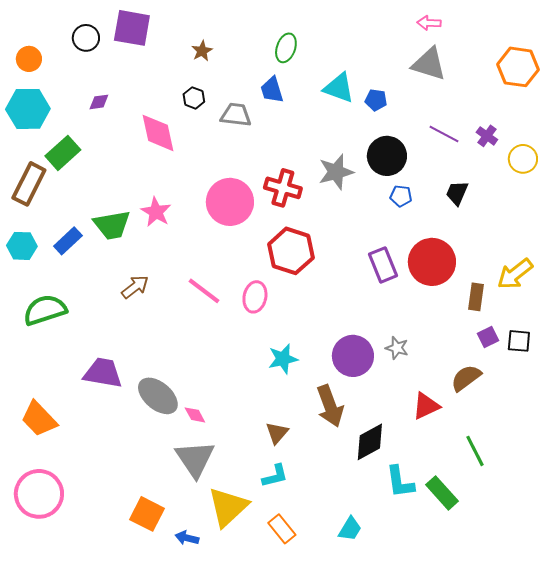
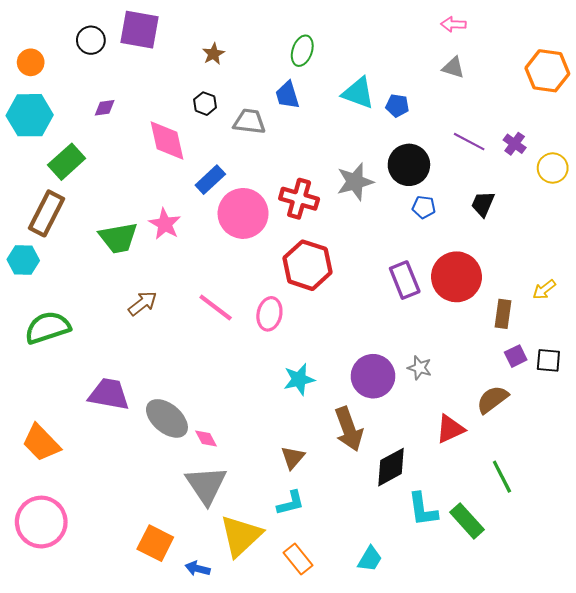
gray triangle: (429, 64) -> (453, 68), size x0.6
brown rectangle: (29, 184) -> (46, 213), moved
blue rectangle: (68, 241) -> (210, 180), moved
yellow arrow: (515, 274) -> (544, 290), size x0.6

